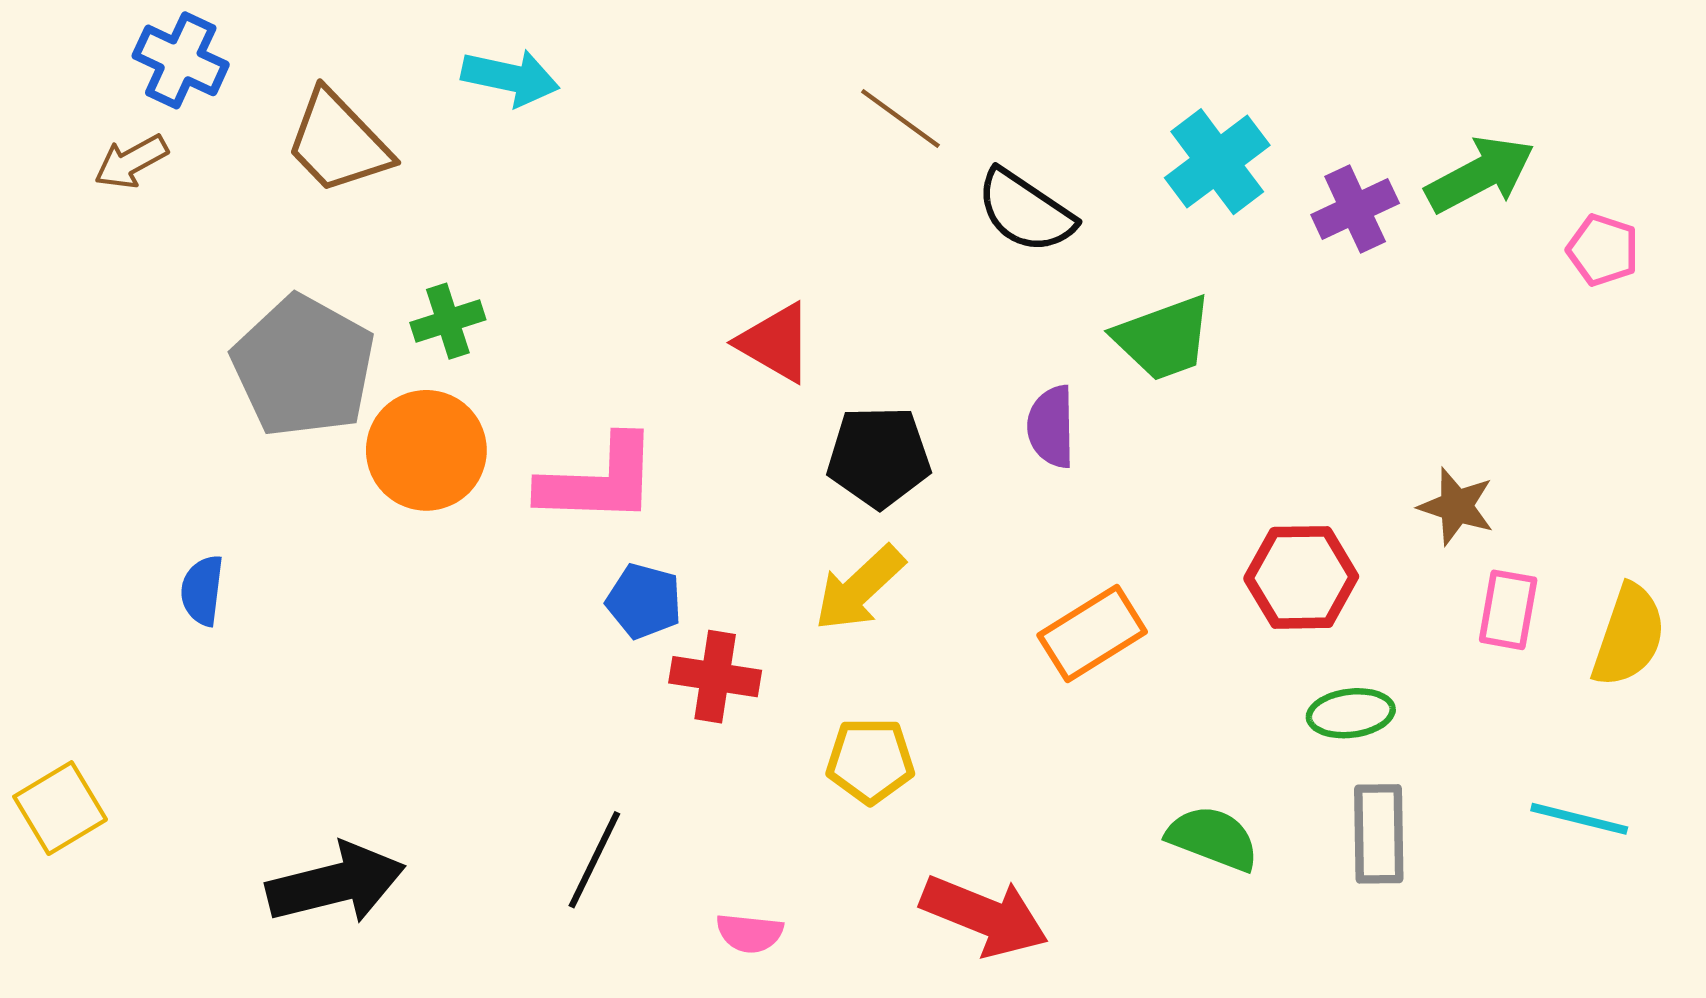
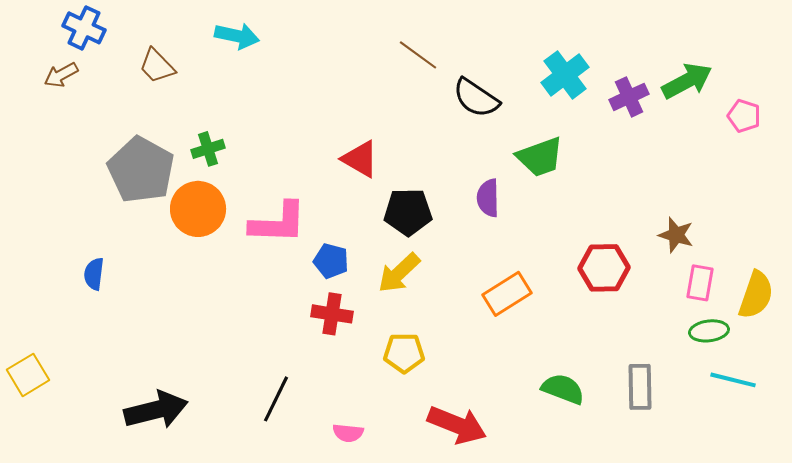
brown trapezoid: (338, 142) -> (157, 66), size x0.7
blue pentagon: (644, 601) -> (331, 261), moved
green ellipse: (1351, 713) -> (709, 331), moved

